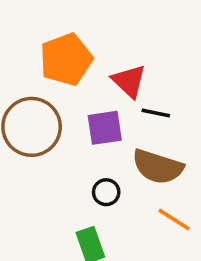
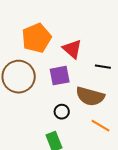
black line: (156, 113) -> (103, 67), moved

